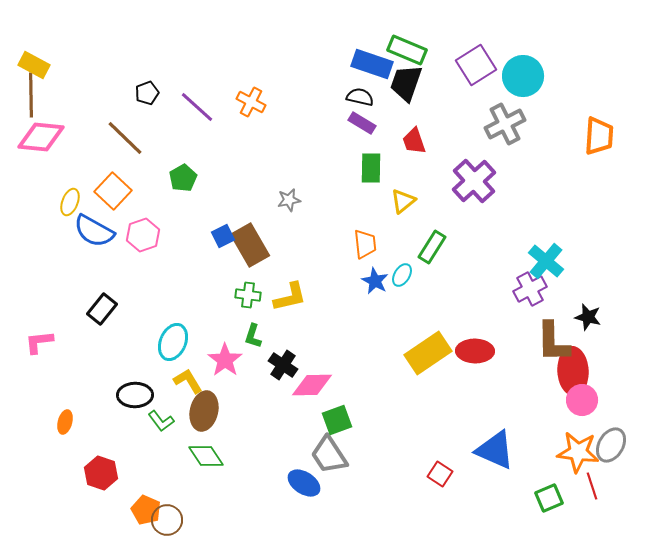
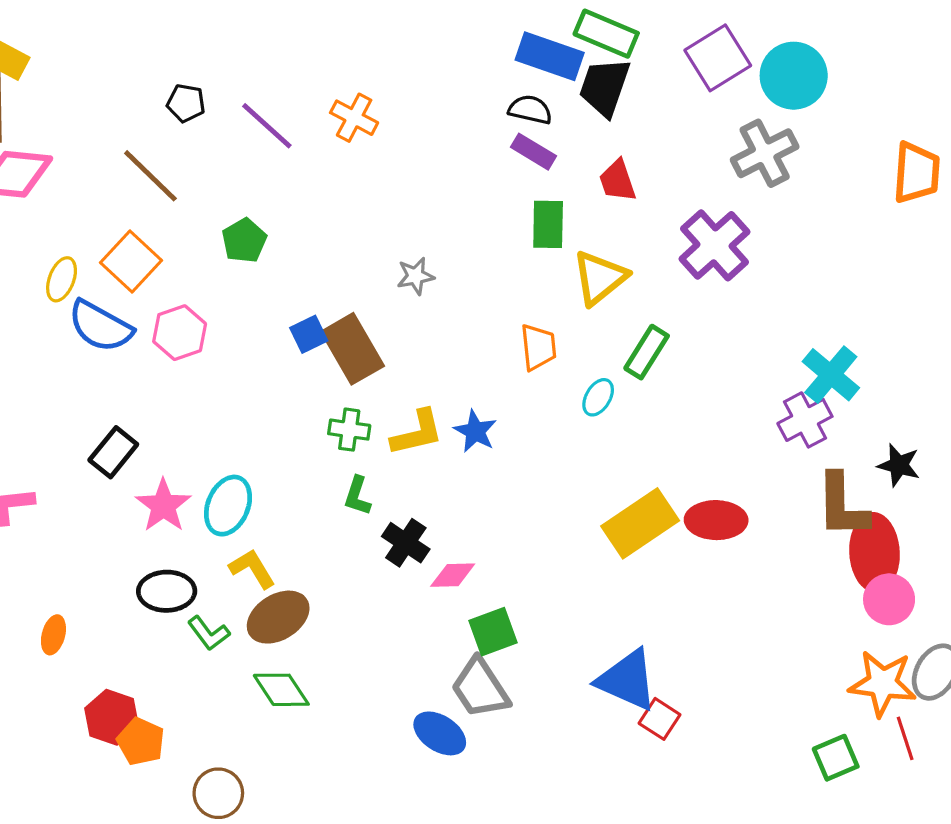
black pentagon: (147, 93) -> (186, 103), turned 30
yellow triangle: (403, 201) -> (600, 278), size x1.4
blue star: (375, 281) -> (475, 431), moved
pink star: (225, 360) -> (163, 506), moved
pink diamond: (312, 385) -> (453, 575), size x0.7
brown ellipse: (204, 411) -> (278, 617), turned 45
blue triangle: (495, 450) -> (627, 680), moved
orange pentagon: (146, 510) -> (141, 742), moved

